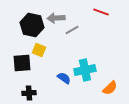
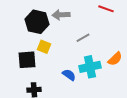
gray line: (72, 30) -> (83, 38), moved
orange semicircle: (110, 88) -> (115, 59), moved

